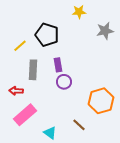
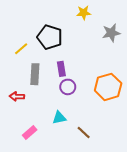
orange hexagon: (101, 101) -> (108, 87), moved
pink rectangle: (25, 115) -> (30, 132), moved, size x0.6
cyan triangle: (50, 133) -> (59, 118), moved, turned -48

